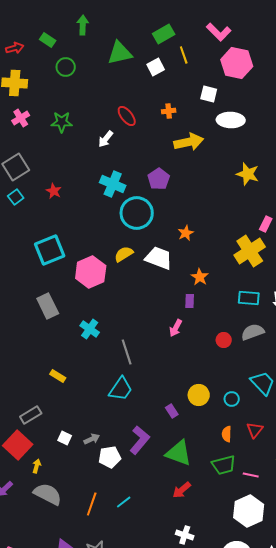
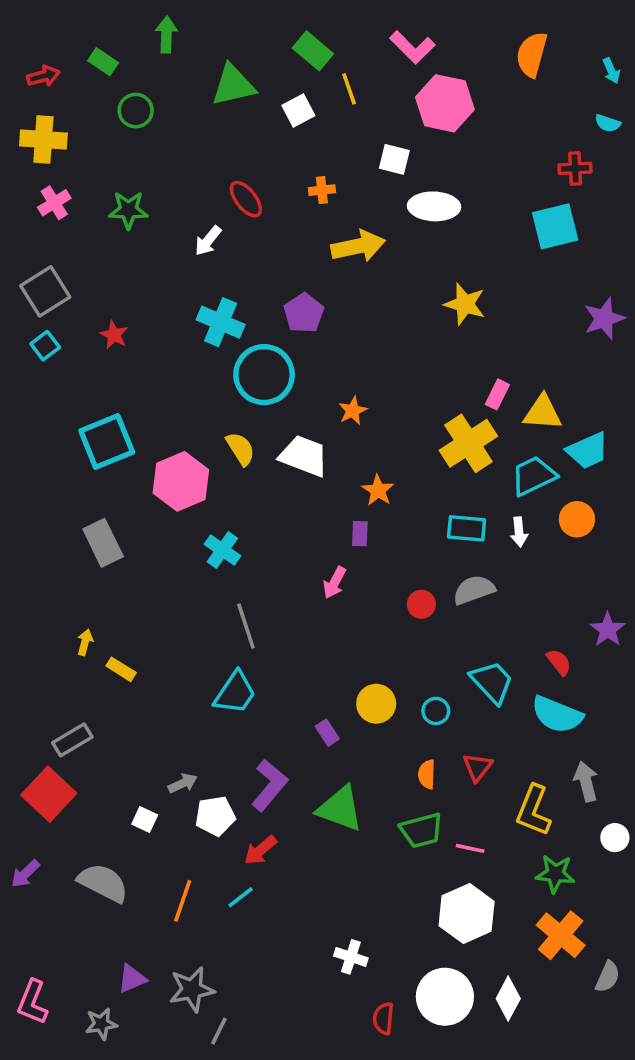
green rectangle: (164, 34) -> (313, 51), turned 70
yellow semicircle: (124, 254) -> (241, 449), turned 90
cyan cross: (90, 329) -> (222, 550), moved
white square: (65, 438) -> (145, 819), moved
yellow arrow: (37, 466) -> (85, 642), moved
red arrow: (182, 490) -> (260, 850), moved

